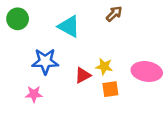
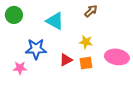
yellow star: (104, 66) -> (86, 42), moved
orange square: (110, 89) -> (86, 63), moved
pink star: (34, 94) -> (20, 68), moved

